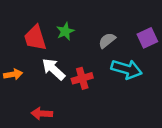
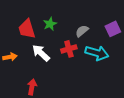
red cross: (82, 78) -> (69, 49), moved
red arrow: (42, 114) -> (32, 87), turned 98

